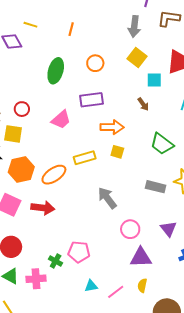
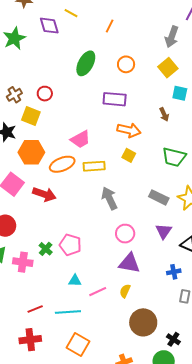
pink trapezoid: (61, 120) -> (80, 139), moved
green trapezoid: (162, 144) -> (174, 157), turned -35
yellow rectangle: (85, 158) -> (94, 166), moved
purple triangle: (168, 229) -> (164, 231), moved

